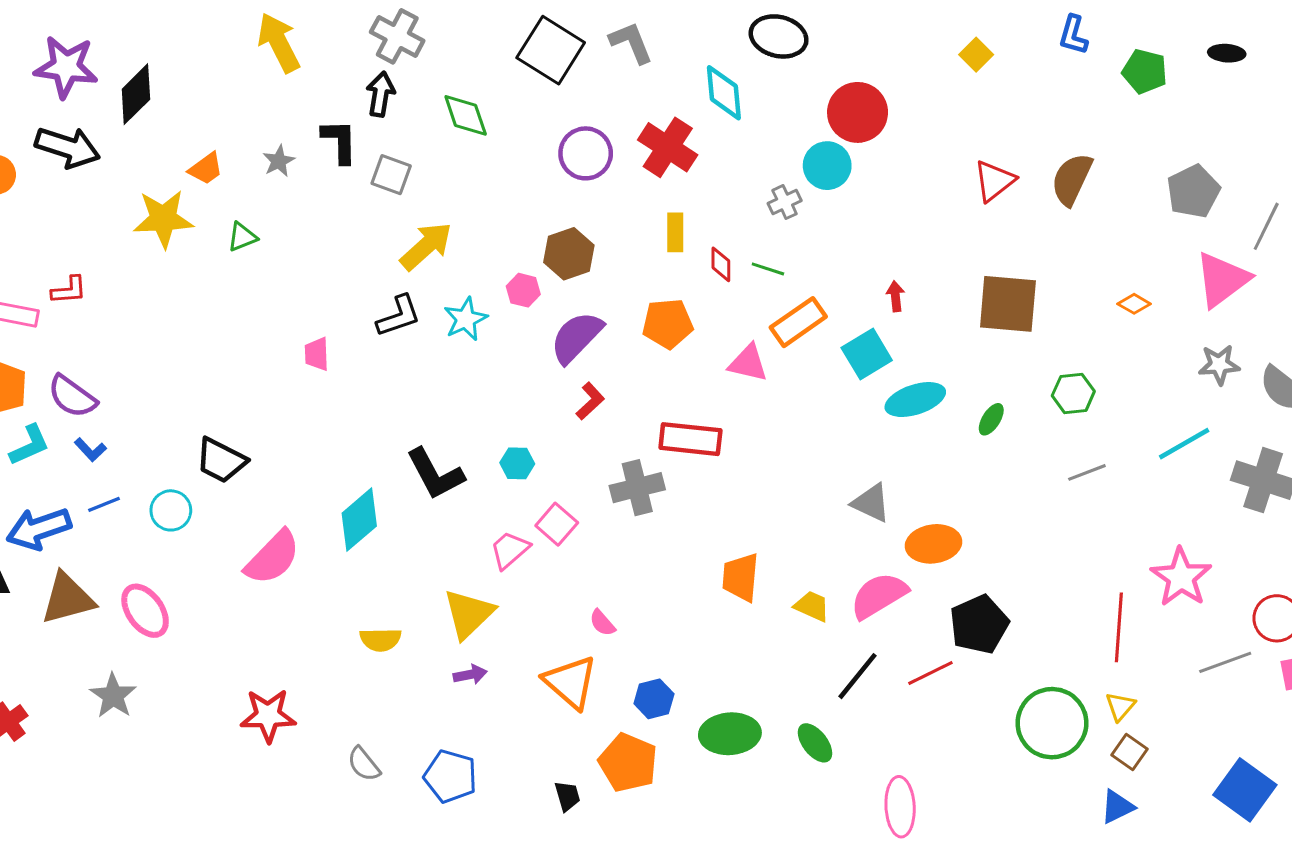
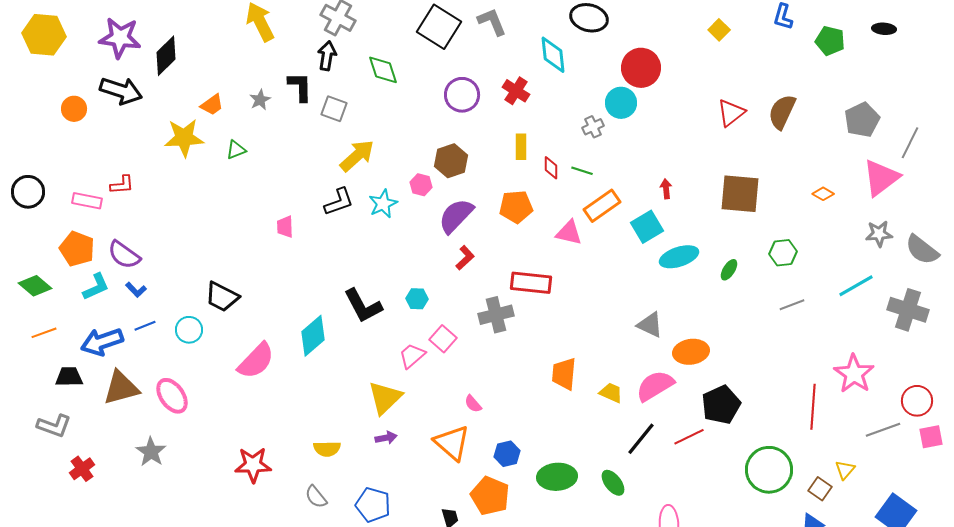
red cross: (668, 147) -> (516, 91), size x0.7
yellow semicircle: (381, 640) -> (327, 449), moved
yellow triangle: (1120, 706) -> (845, 470), moved

